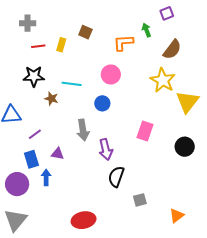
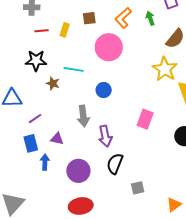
brown square: (85, 32) -> (89, 18), turned -32
orange L-shape: (123, 43) -> (123, 18), moved, turned -40
pink circle: (111, 74) -> (109, 47), moved, size x1.4
purple circle: (17, 184) -> (78, 171), moved

